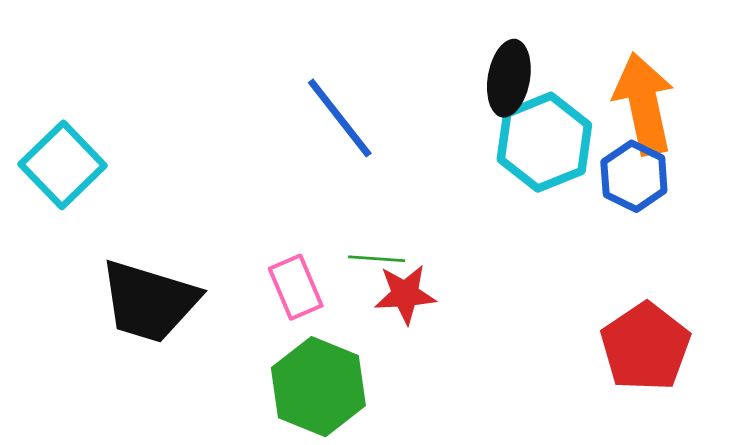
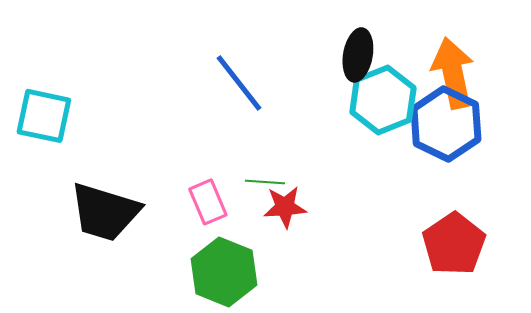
cyan square: (63, 165) -> (44, 116), turned -34
blue hexagon: (634, 176) -> (446, 124), size x1.5

